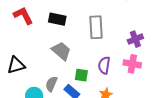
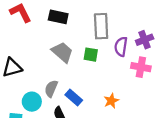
purple semicircle: (104, 65) -> (121, 47), moved
green square: (81, 75) -> (91, 55), moved

